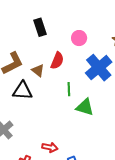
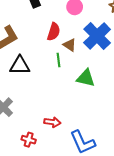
brown triangle: (38, 70) -> (70, 45), moved
green line: (69, 89) -> (59, 60), moved

